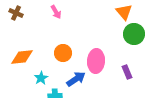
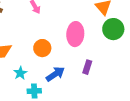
pink ellipse: (96, 61) -> (75, 34), moved
purple rectangle: (127, 72) -> (87, 67), moved, turned 40

